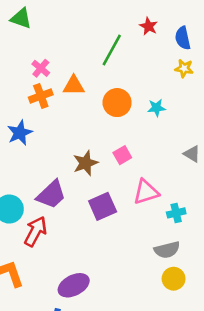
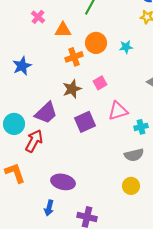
orange cross: (41, 96) -> (74, 57), moved
yellow circle: (174, 279) -> (131, 186), moved
purple ellipse: (74, 285) -> (63, 182), turned 40

